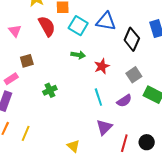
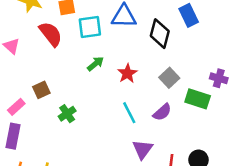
cyan square: (78, 26) -> (90, 27), turned -30
green arrow: (78, 55) -> (96, 64), turned -40
brown square: (27, 61) -> (41, 90), moved

